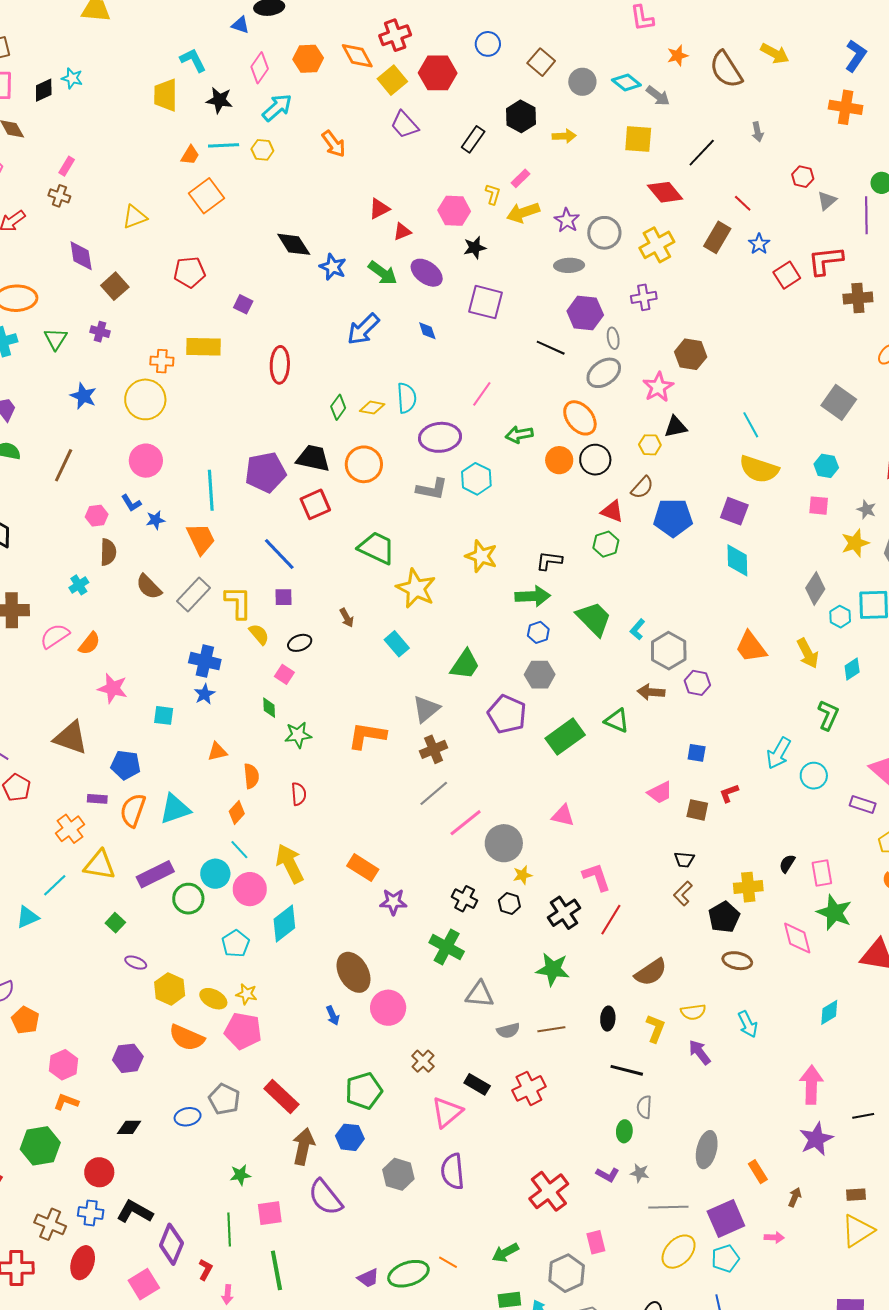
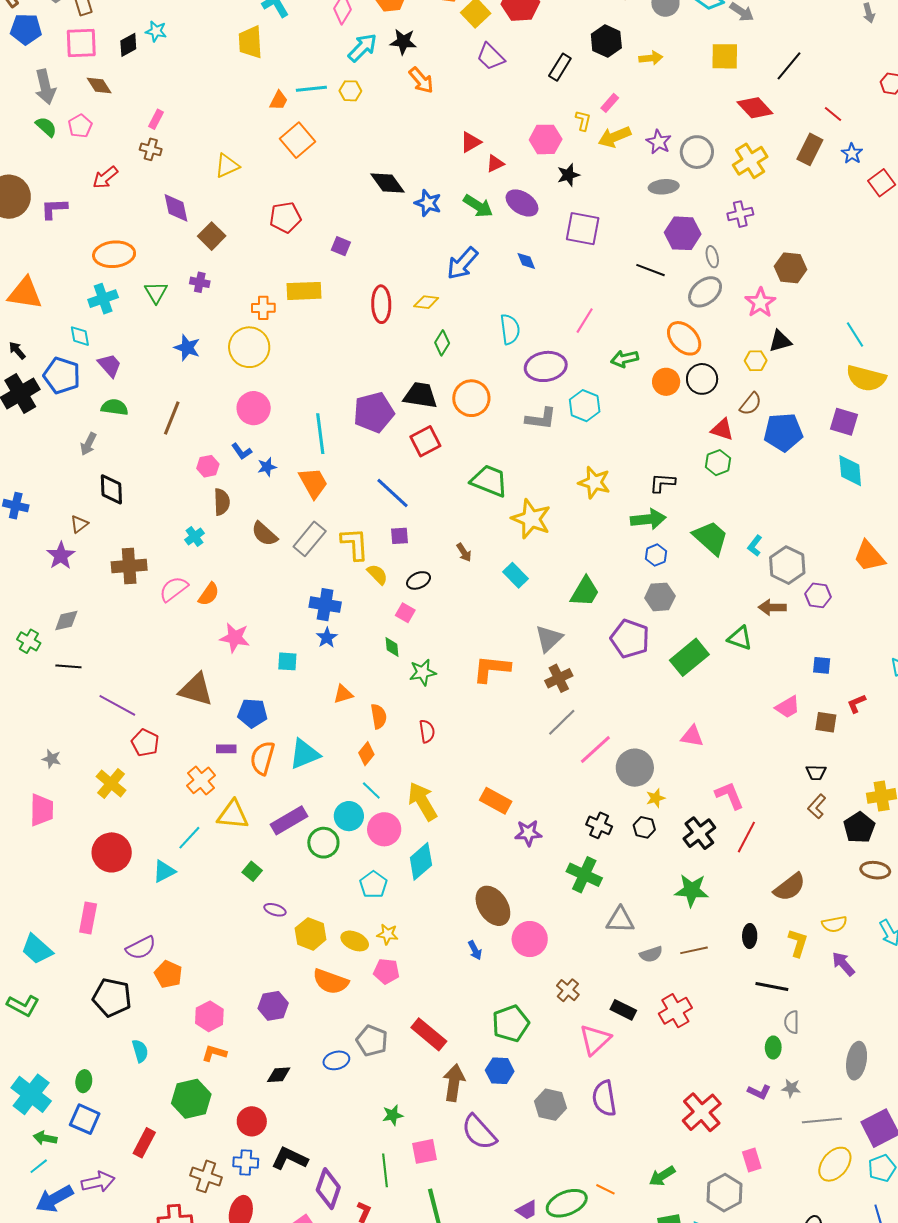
black star: (219, 100) -> (403, 42), moved
gray arrow: (758, 132) -> (869, 13), moved
yellow diamond: (372, 408) -> (426, 302), moved
pink pentagon: (243, 1031) -> (386, 971), size x0.7

